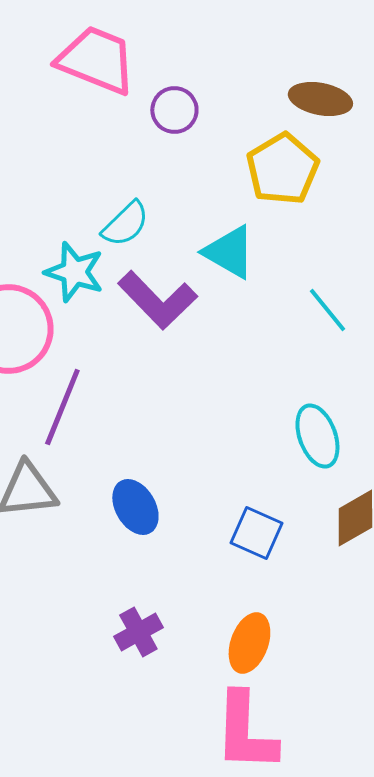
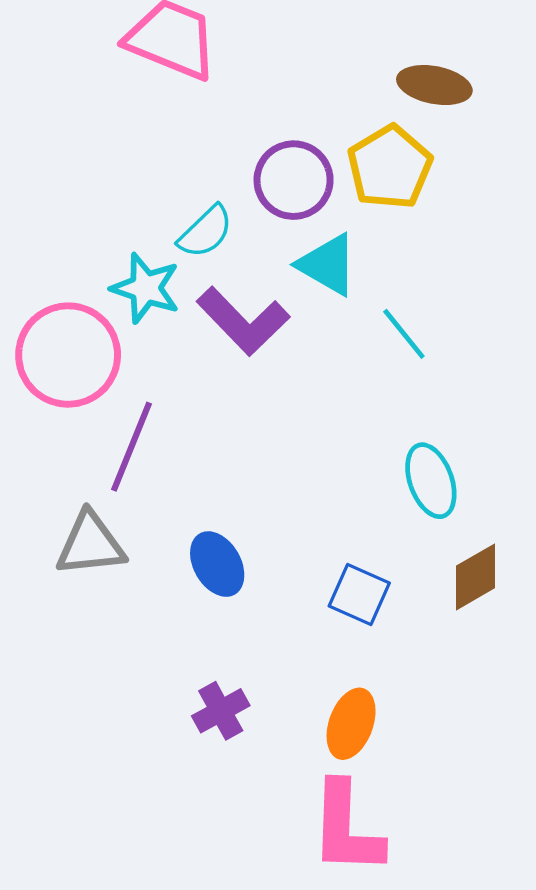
purple circle: (174, 110) -> (294, 180), moved, size x1.4
cyan line: (327, 310) -> (404, 334), moved

